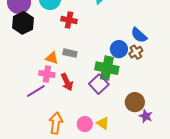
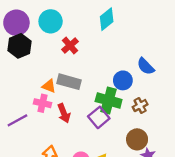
red cross: (69, 20) -> (70, 46), turned 35
brown cross: (136, 52) -> (140, 106), moved
gray rectangle: (70, 53) -> (69, 82), size x1.5
purple line: (36, 91) -> (17, 120), moved

